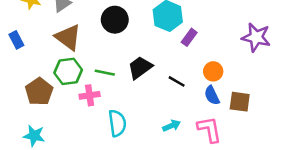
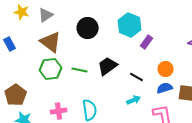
brown pentagon: (39, 92) -> (16, 95), moved
pink cross: (90, 95) -> (59, 111), moved
blue semicircle: (212, 95) -> (165, 88), turned 98
cyan arrow: (172, 126) -> (134, 100), moved

